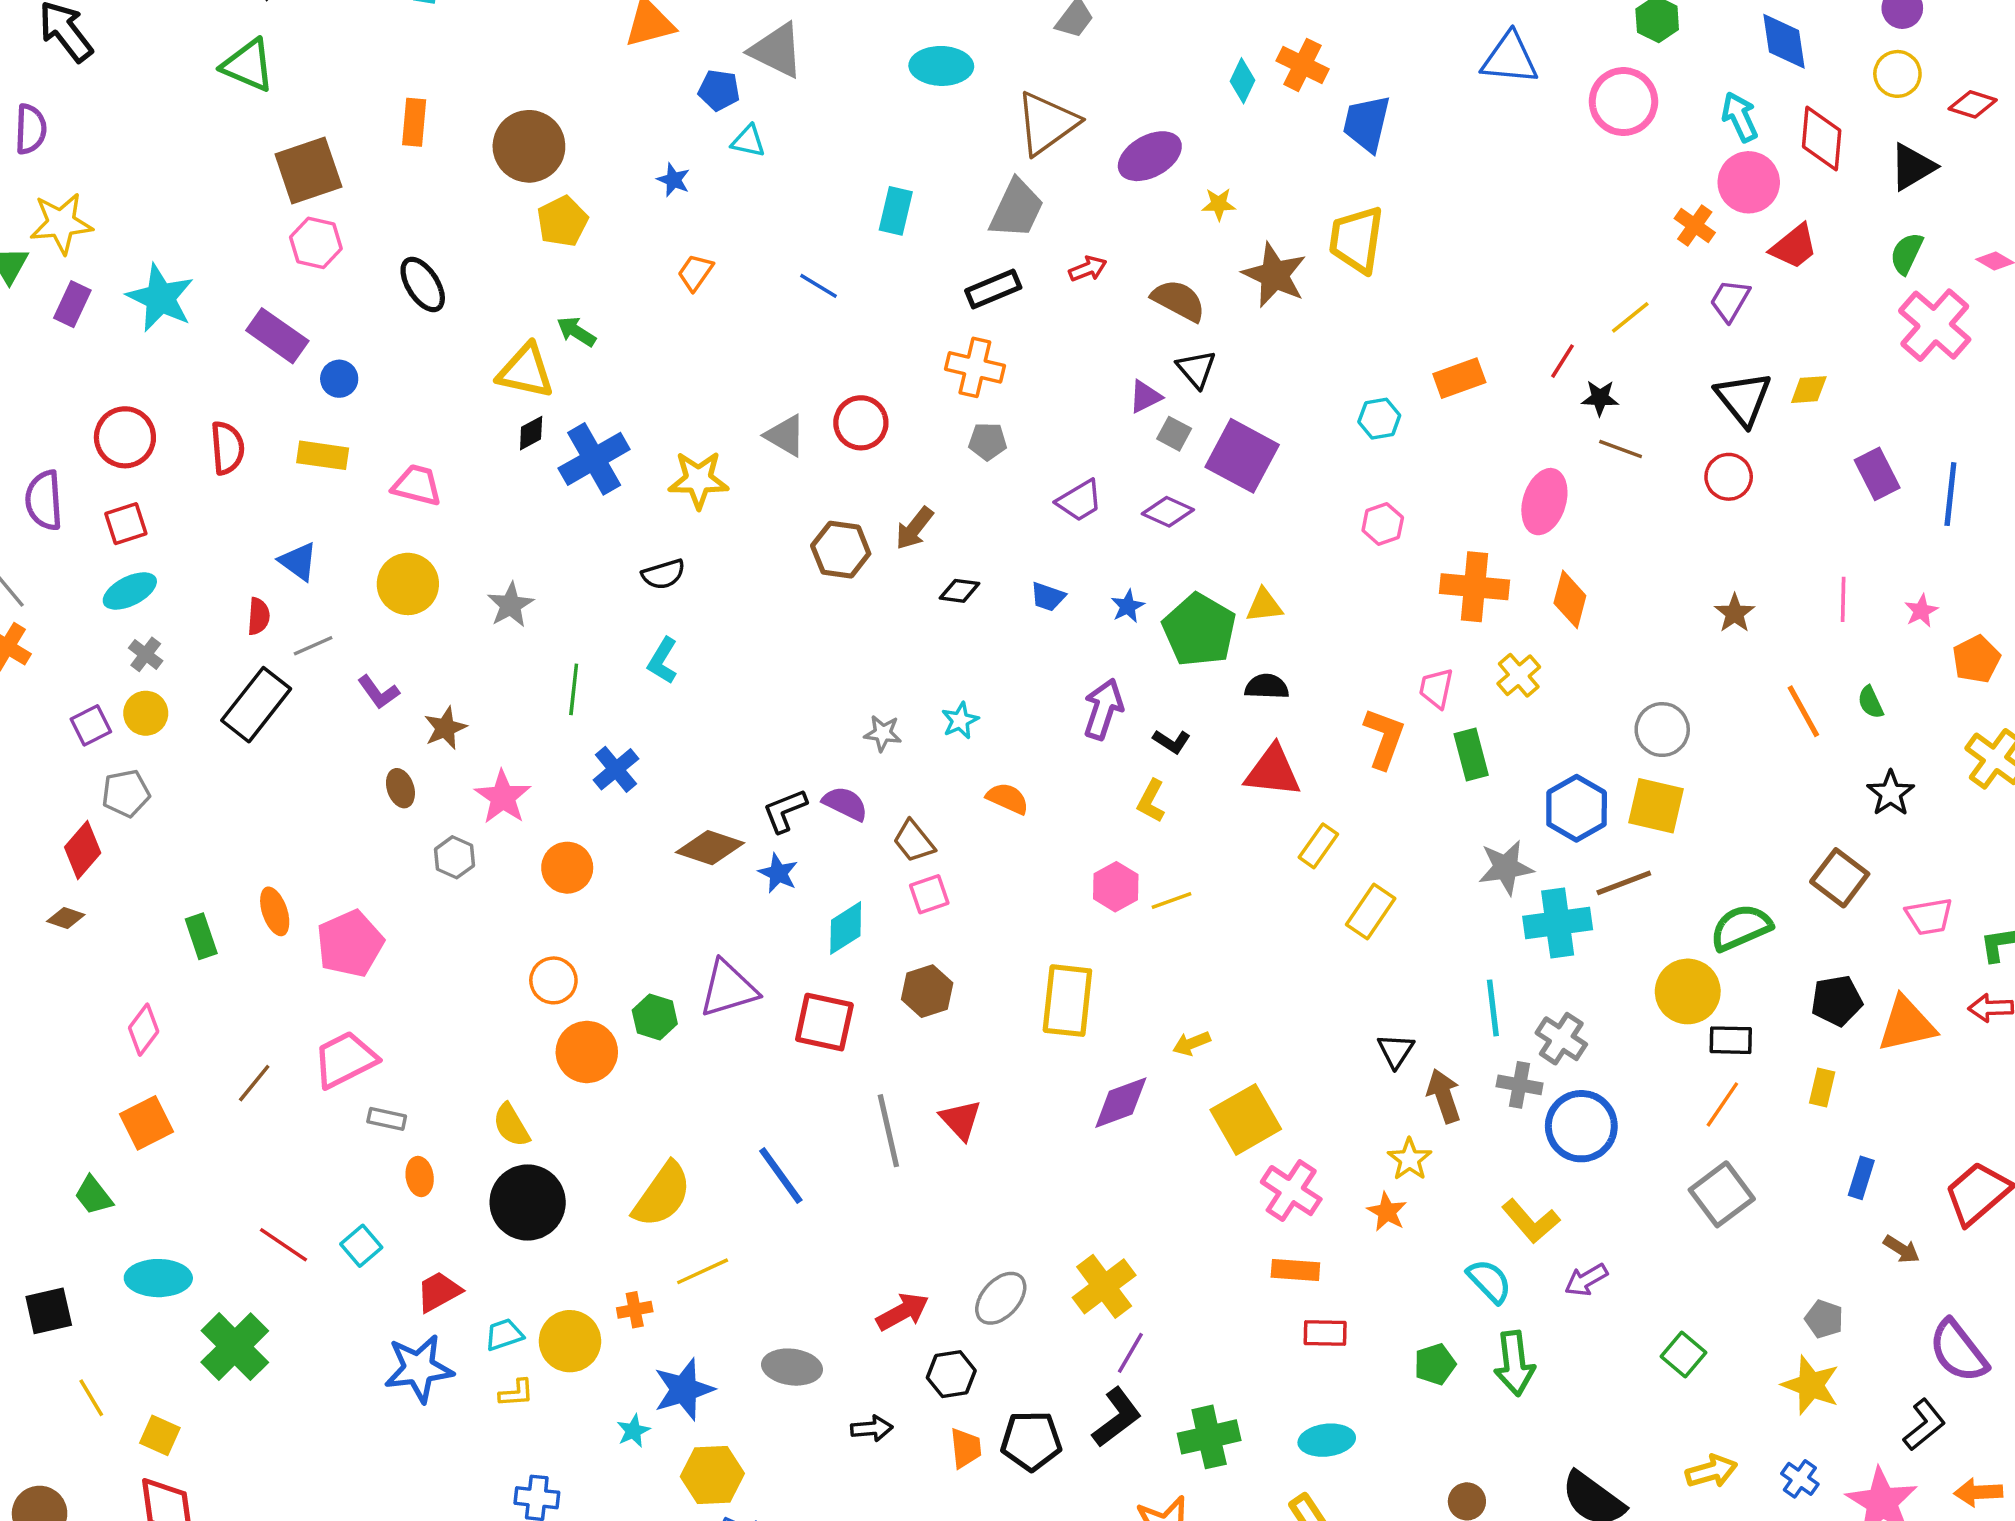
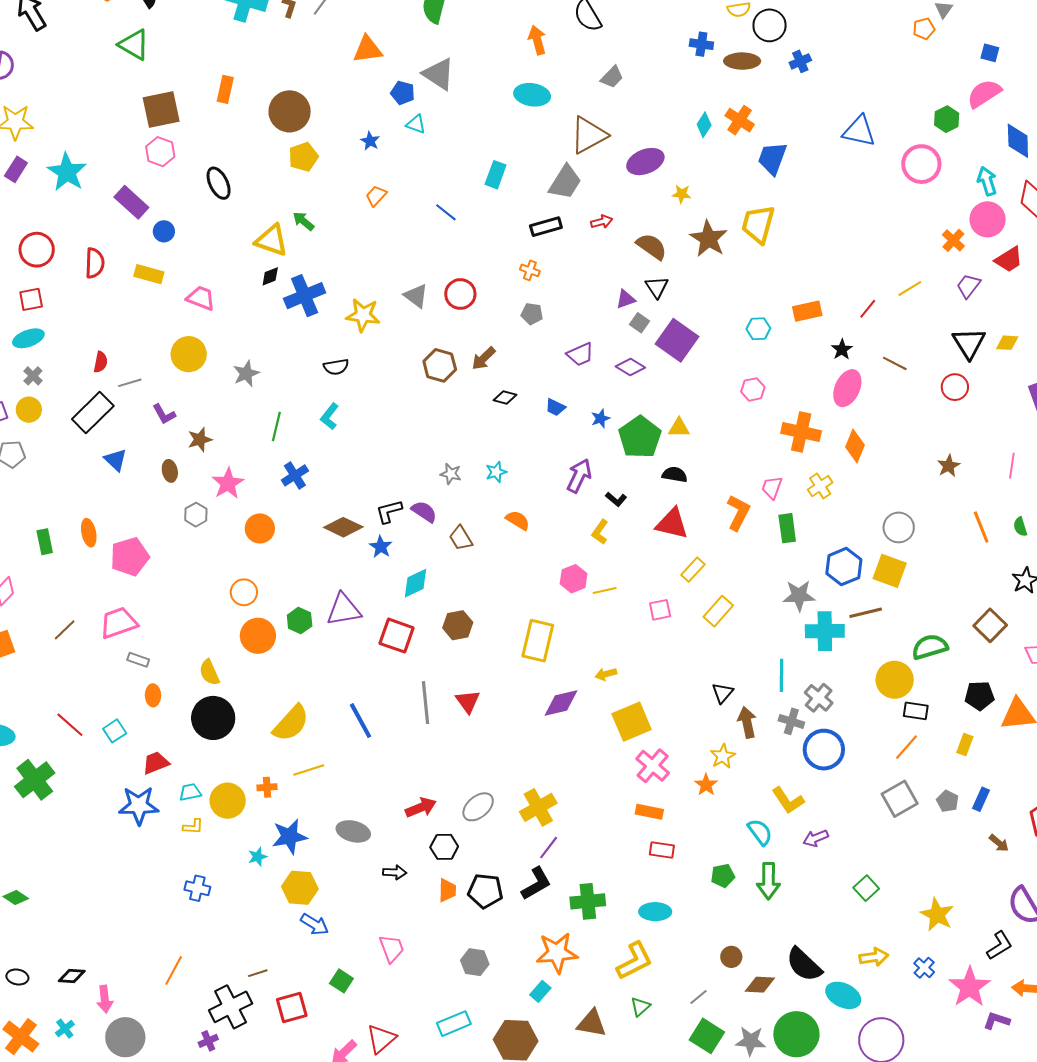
orange cross: (975, 367) -> (530, 270), size x0.6
black star: (1600, 398) -> (842, 349), moved, turned 30
blue triangle: (298, 561) -> (116, 460), moved
pink square: (929, 894) -> (660, 610), moved
gray pentagon: (1824, 1319) -> (948, 801), moved

